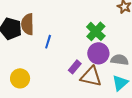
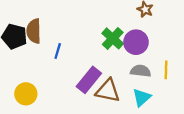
purple circle: (98, 53) -> (136, 42), moved
purple rectangle: (75, 67) -> (89, 80), size x1.6

